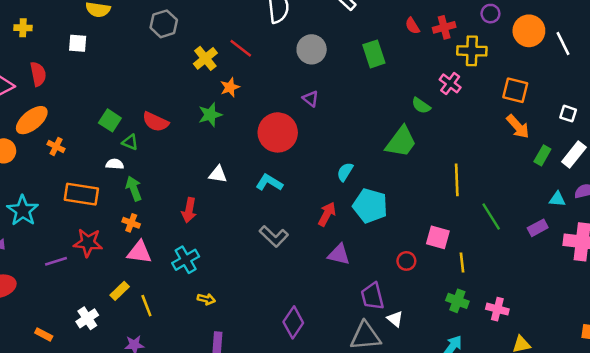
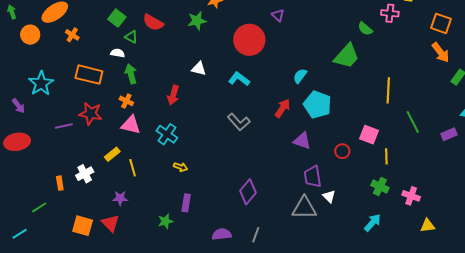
pink cross: (450, 83) -> (390, 13), turned -36
purple triangle: (339, 254) -> (302, 141), moved
cyan cross: (186, 260) -> (167, 134), turned -30
orange rectangle: (44, 334) -> (60, 183), moved, turned 48

